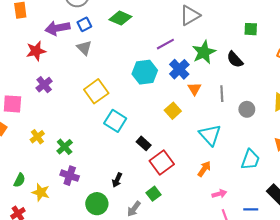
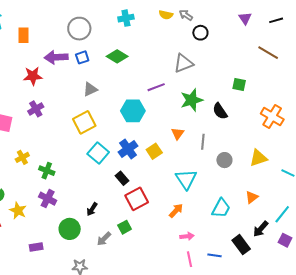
gray triangle: (84, 48) -> (90, 89), moved, turned 42
blue cross: (179, 69) -> (128, 149), moved
green cross: (65, 147) -> (47, 171), turned -35

